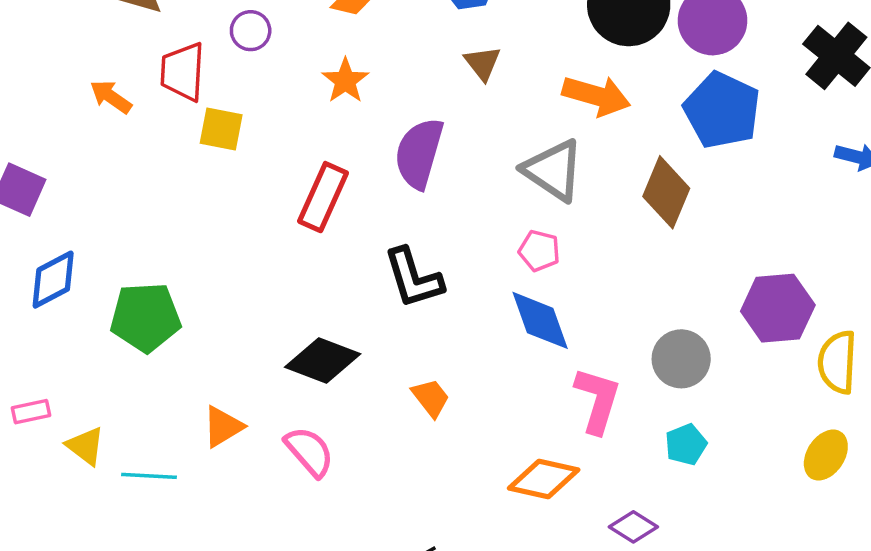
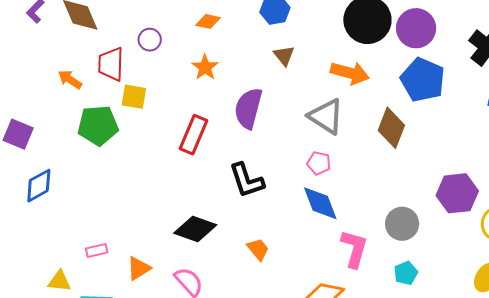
green pentagon: (145, 317) -> (98, 125), moved
pink rectangle: (31, 412) -> (97, 251), moved
yellow triangle: (86, 446) -> (59, 281), turned -30

